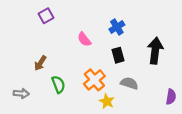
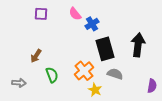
purple square: (46, 16) -> (41, 14), turned 32
blue cross: (117, 27) -> (92, 24), moved
pink semicircle: (84, 39) -> (75, 14), moved
black rectangle: (118, 55) -> (105, 49), size x1.6

